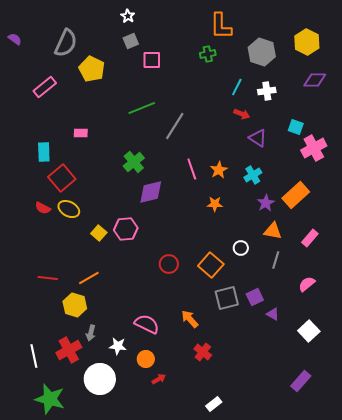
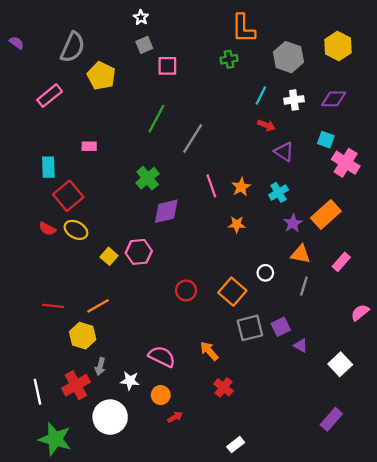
purple diamond: (315, 80) -> (334, 99), moved
green line: (142, 108) -> (156, 119), turned -40
pink cross: (314, 148) -> (346, 163), turned -30
pink semicircle: (307, 284) -> (360, 312), moved

